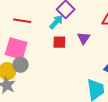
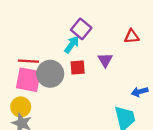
red line: (22, 21) -> (28, 61), moved
gray circle: (21, 65) -> (50, 74), moved, size x1.5

